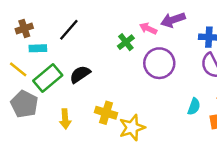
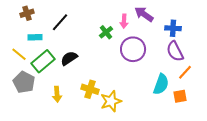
purple arrow: (173, 20) -> (144, 14), turned 54
brown cross: (24, 28) -> (27, 13), moved
pink arrow: (148, 28) -> (124, 21), turned -112
cyan semicircle: (194, 107) -> (161, 84), size x1.5

